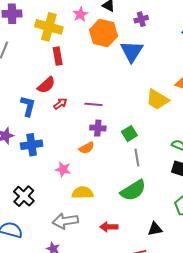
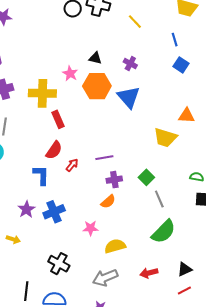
purple cross: (141, 19) -> (130, 64), turned -32
black triangle: (155, 229) -> (185, 269), moved

